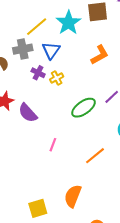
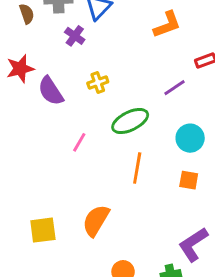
yellow cross: (57, 78) -> (98, 82), moved
green ellipse: (84, 108) -> (130, 121), moved
orange line: (95, 156) -> (137, 168), turned -50

